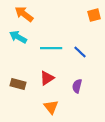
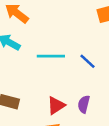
red triangle: (47, 78) -> (56, 105), moved

